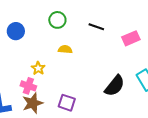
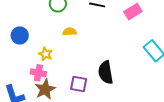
blue circle: (16, 31) -> (20, 35), moved
black semicircle: (115, 86) -> (106, 72), moved, turned 140

